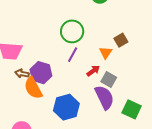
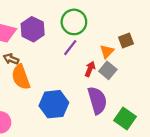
red arrow: (93, 71) -> (90, 69), turned -40
purple hexagon: (41, 73) -> (33, 29), moved
gray square: (109, 79) -> (108, 70), moved

